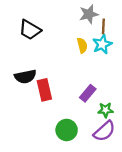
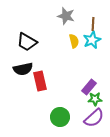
gray star: (89, 14) -> (66, 16), moved, turned 30
black trapezoid: (30, 30) -> (27, 42), moved
purple rectangle: (88, 93) -> (89, 87), moved

